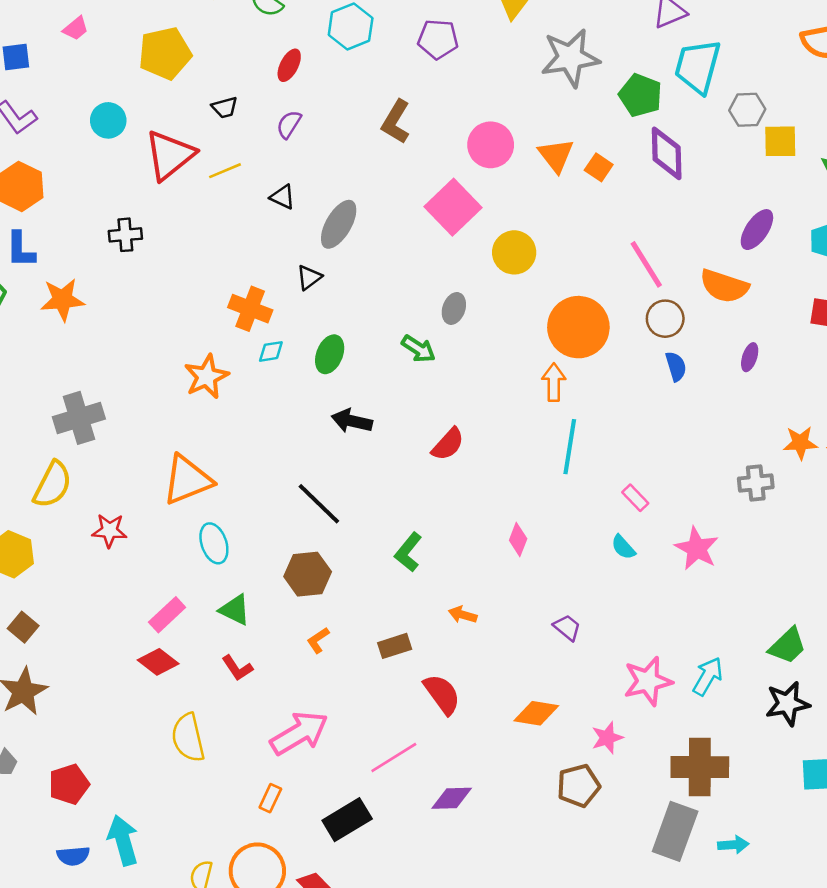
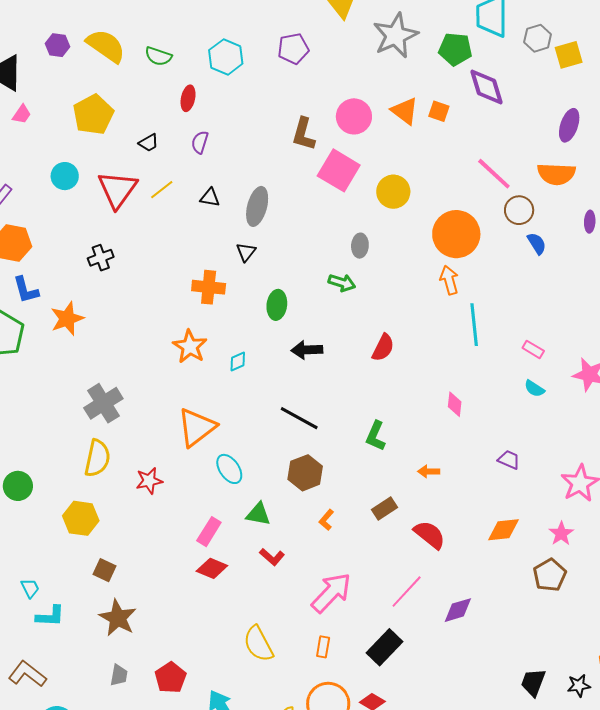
brown L-shape: (396, 122) -> (304, 134), moved
cyan diamond: (271, 351) -> (238, 361), moved
yellow semicircle: (188, 738) -> (258, 644), moved

